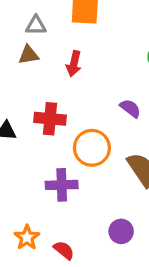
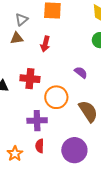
gray triangle: (36, 25) -> (21, 20), turned -40
purple circle: (121, 231) -> (74, 150), size x1.6
red semicircle: (64, 250) -> (40, 146), moved, turned -128

